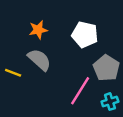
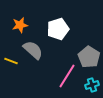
orange star: (38, 30) -> (20, 25), moved
white pentagon: (85, 35) -> (58, 29), moved, turned -30

